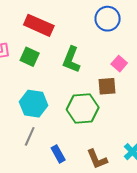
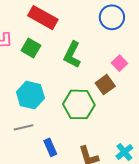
brown square: (107, 86) -> (105, 85), turned -36
gray line: (30, 136) -> (24, 127), turned 48

